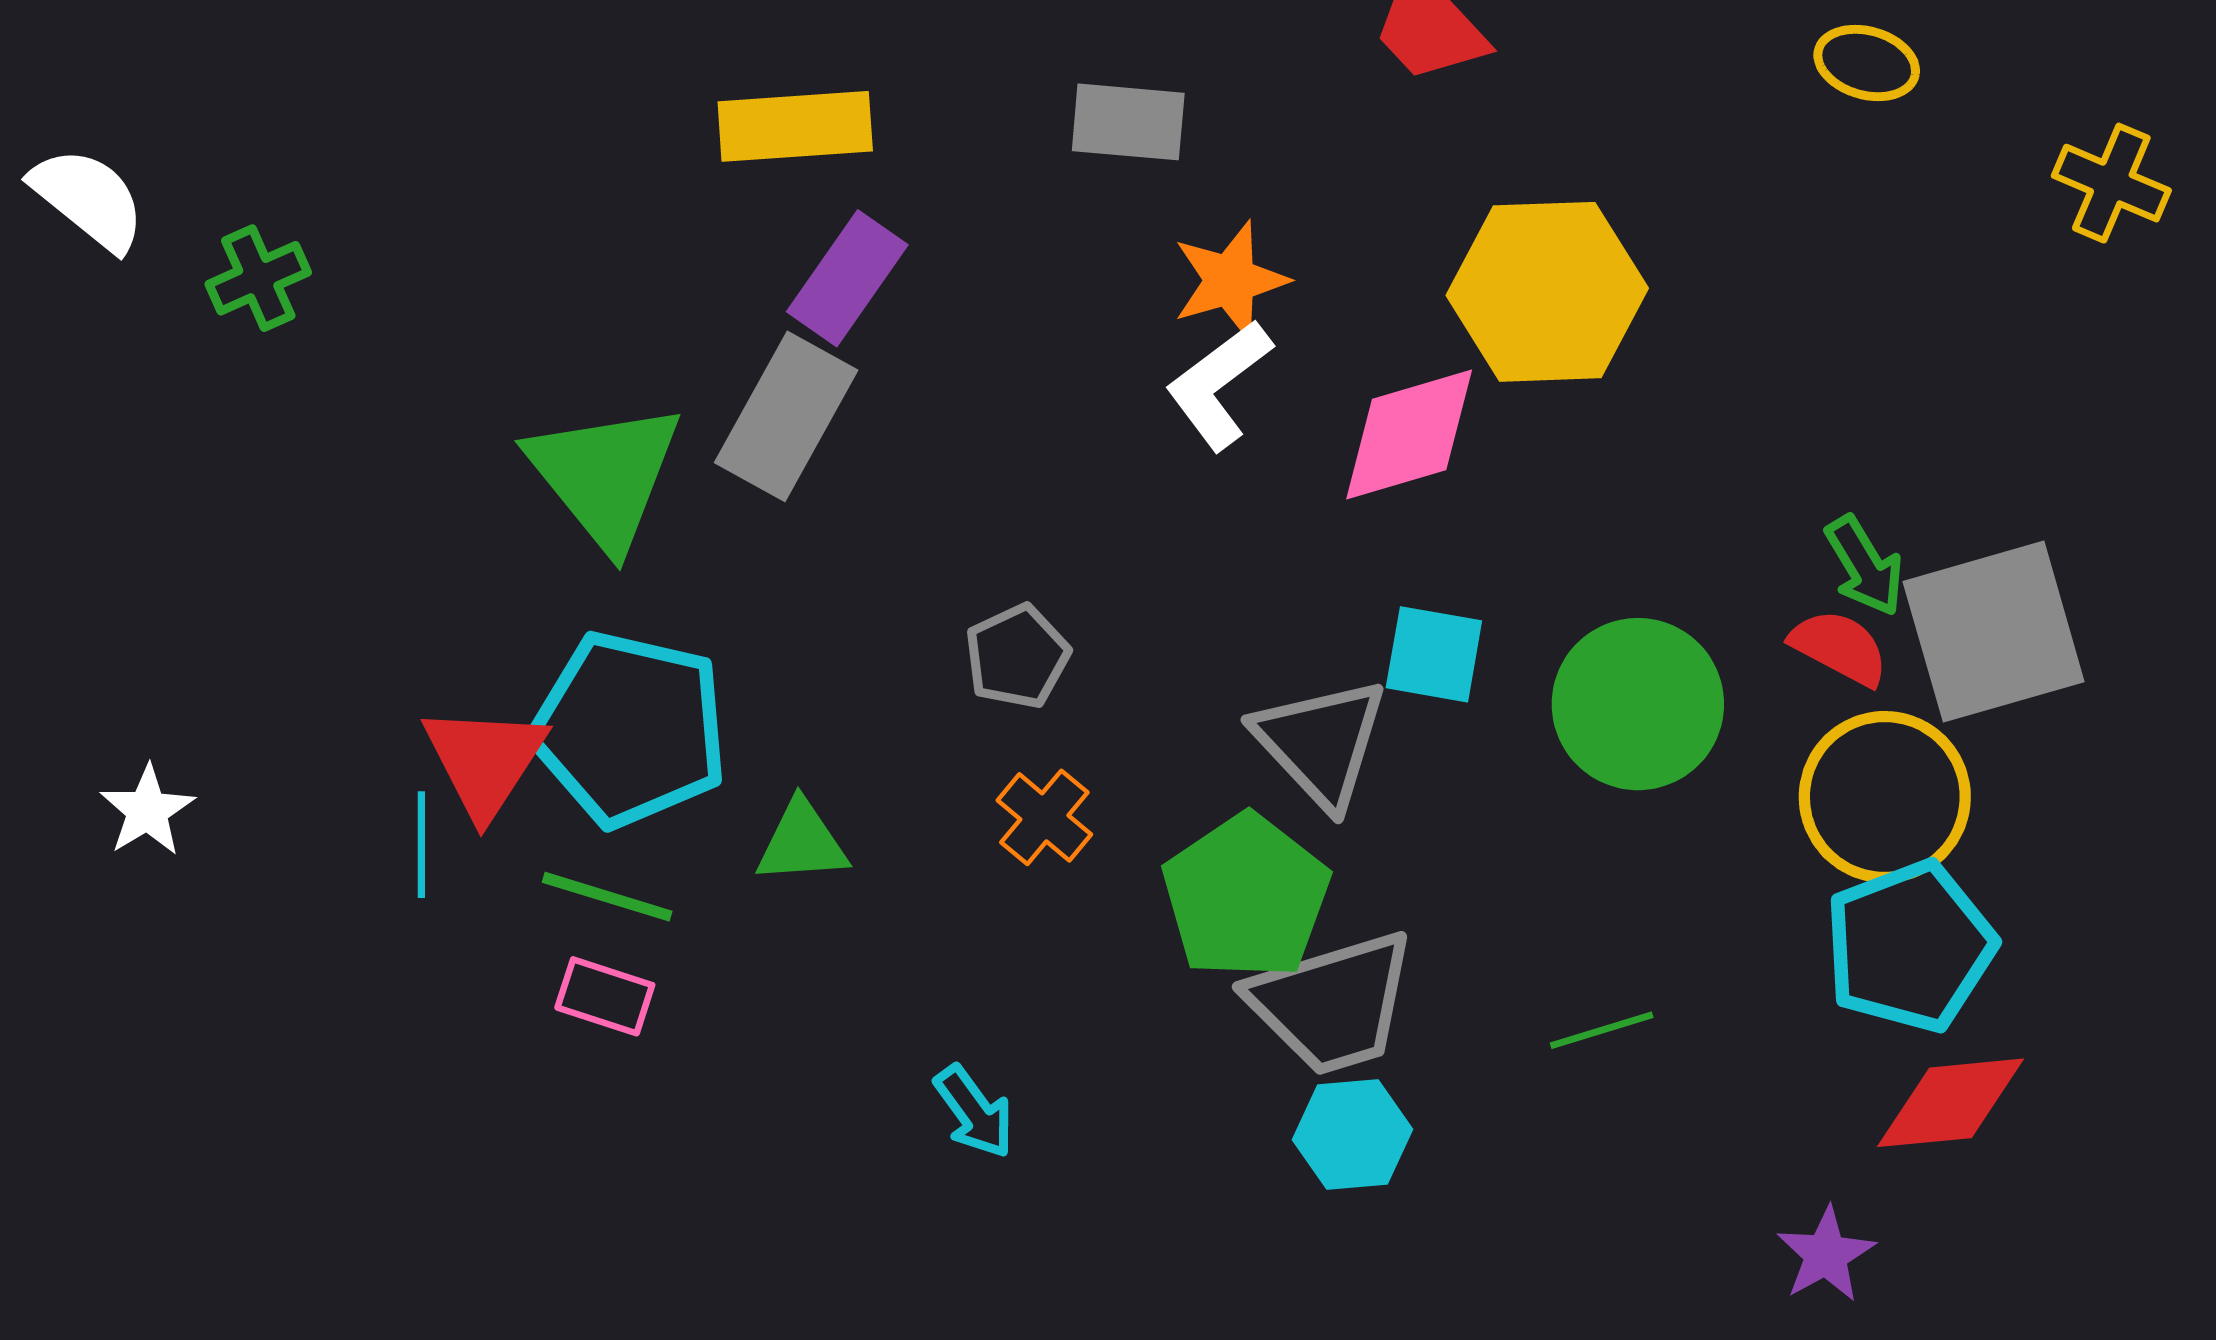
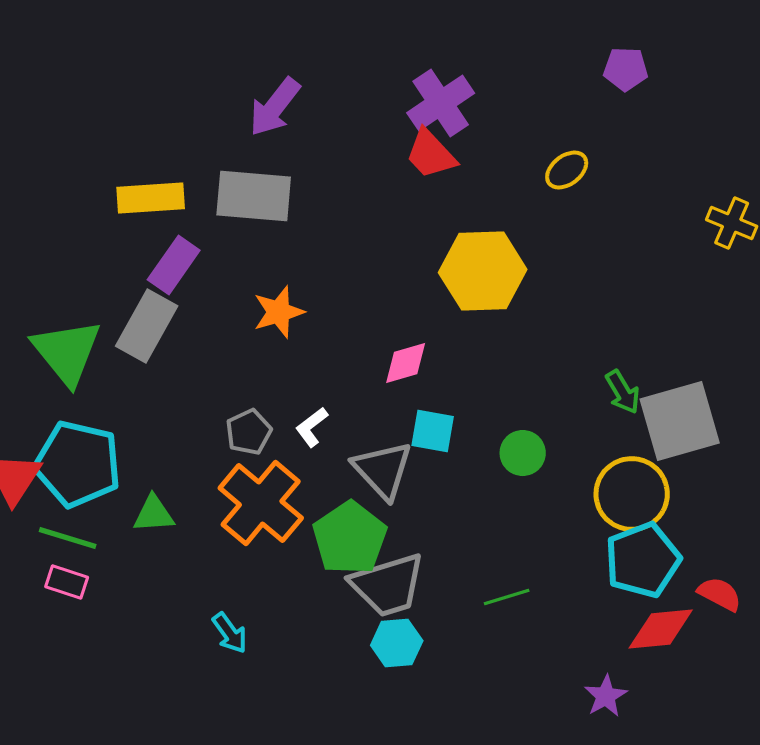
yellow ellipse: (1867, 63) -> (567, 170), moved, turned -54
gray rectangle: (1128, 122) -> (254, 196), moved, size x1.5
orange star: (1230, 280) -> (279, 312), moved
white L-shape: (1219, 385) -> (312, 427), moved, size x0.7
pink diamond: (1409, 435) -> (406, 363), moved, size x0.7
red semicircle: (1839, 647) -> (720, 594), moved
green circle: (1638, 704) -> (523, 453), size x0.6
orange cross: (1044, 817) -> (261, 503), size x2.0

